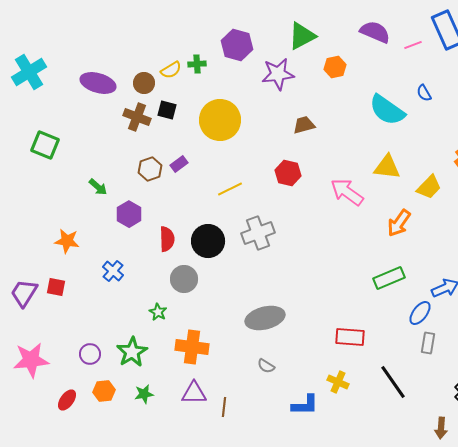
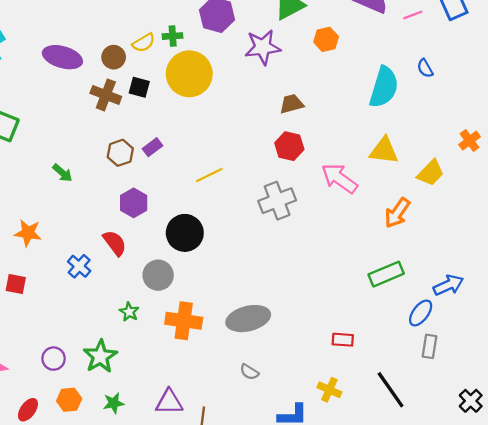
cyan semicircle: (387, 110) -> (384, 87), turned -108
yellow circle: (220, 120) -> (189, 74), moved
red hexagon: (288, 173) -> (289, 146), moved
purple hexagon: (129, 214) -> (134, 203), moved
gray cross: (258, 233) -> (277, 201), moved
red semicircle: (167, 239) -> (115, 243), moved, turned -35
red rectangle: (350, 337) -> (343, 340), size x0.7
orange cross: (192, 347) -> (184, 321), moved

